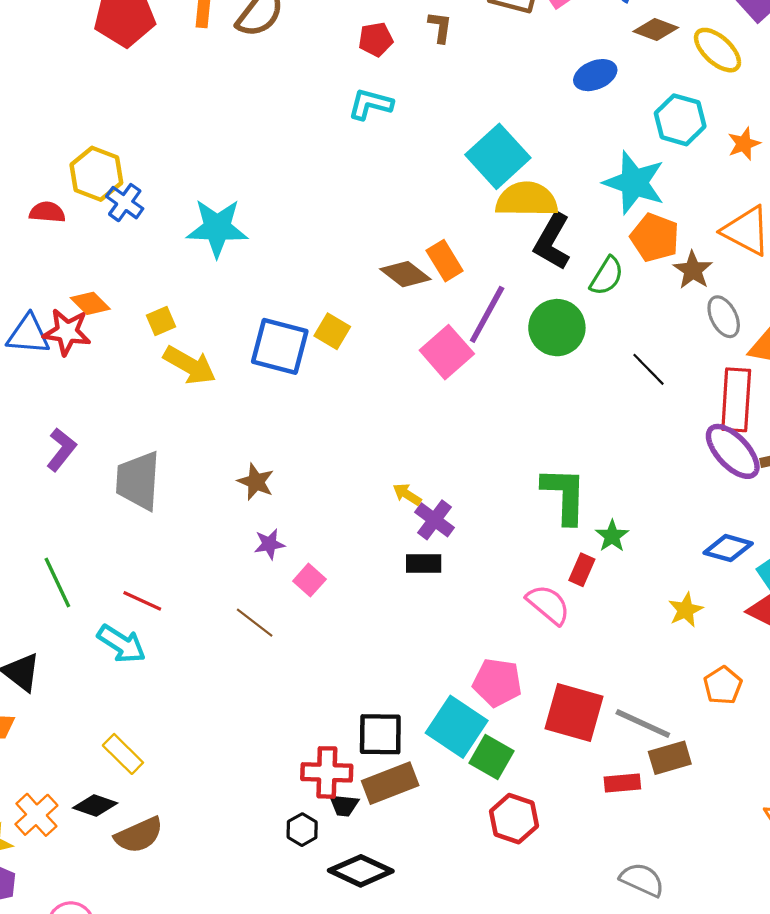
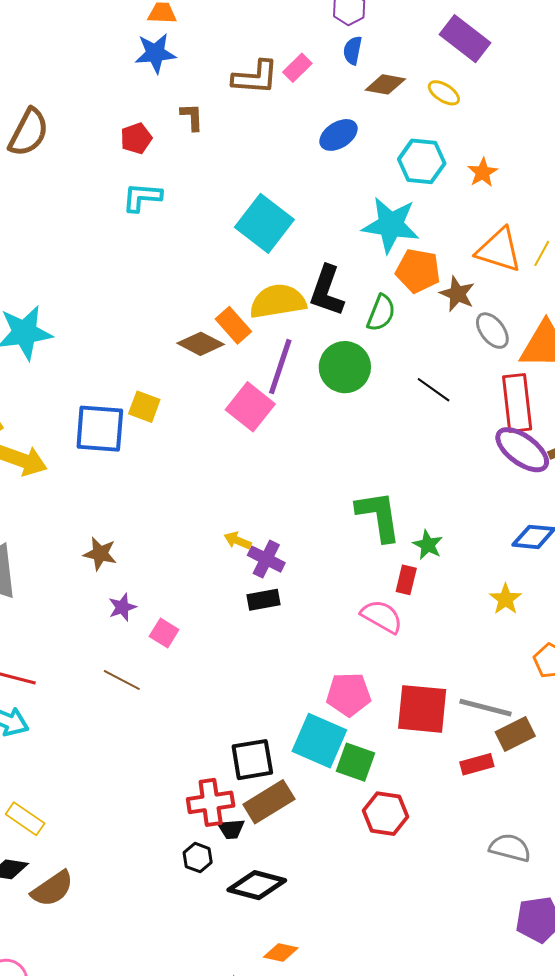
yellow ellipse: (718, 50) -> (444, 93), size x0.7
yellow semicircle: (527, 200) -> (278, 301), moved

